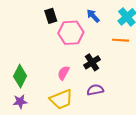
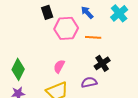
orange line: (121, 40) -> (93, 37), moved
black cross: (92, 62) -> (102, 63), moved

